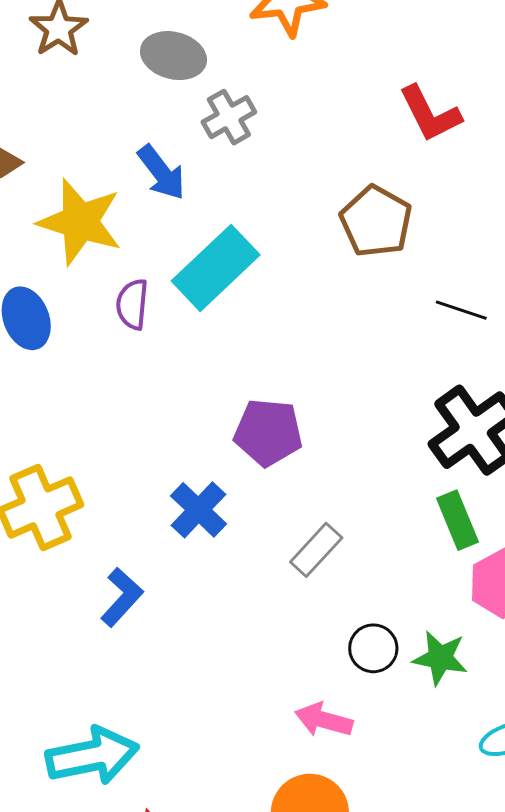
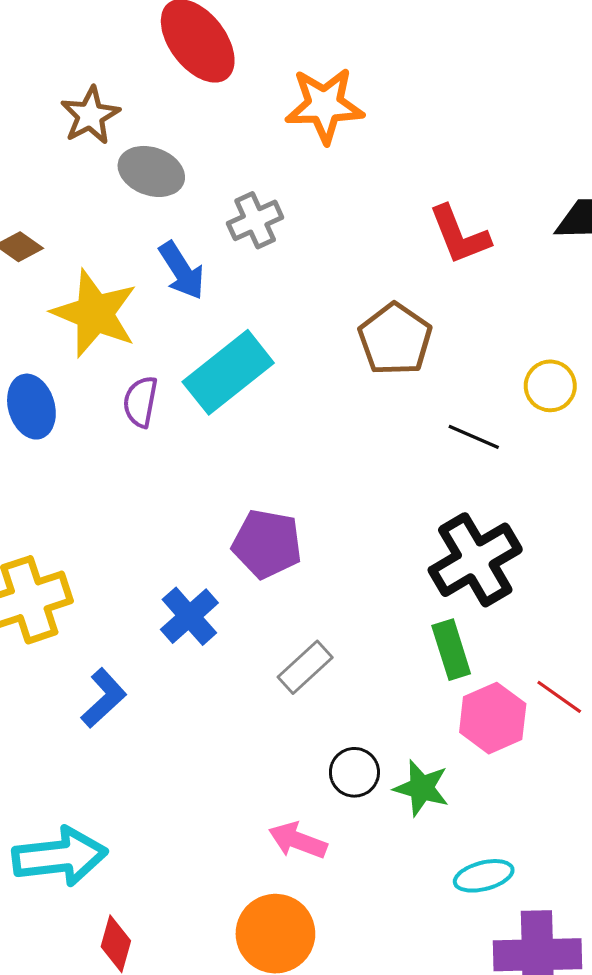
gray ellipse: (173, 56) -> (151, 171), moved

